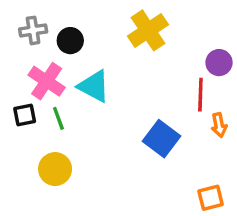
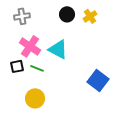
yellow cross: (148, 30) -> (90, 16), size x0.6
black circle: (70, 41) -> (67, 14), moved
green line: (58, 118) -> (37, 68), turned -48

